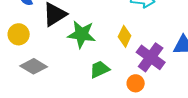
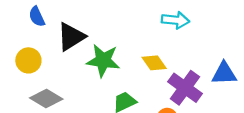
yellow diamond: (125, 36) -> (154, 63), turned -60

